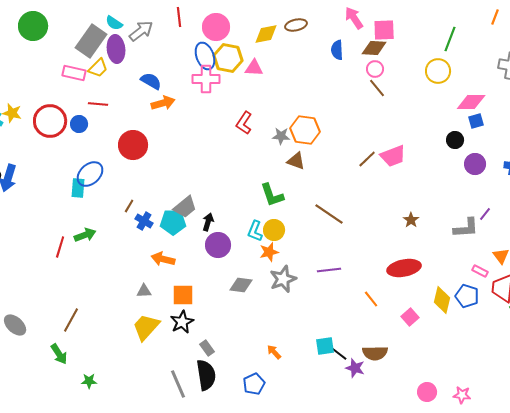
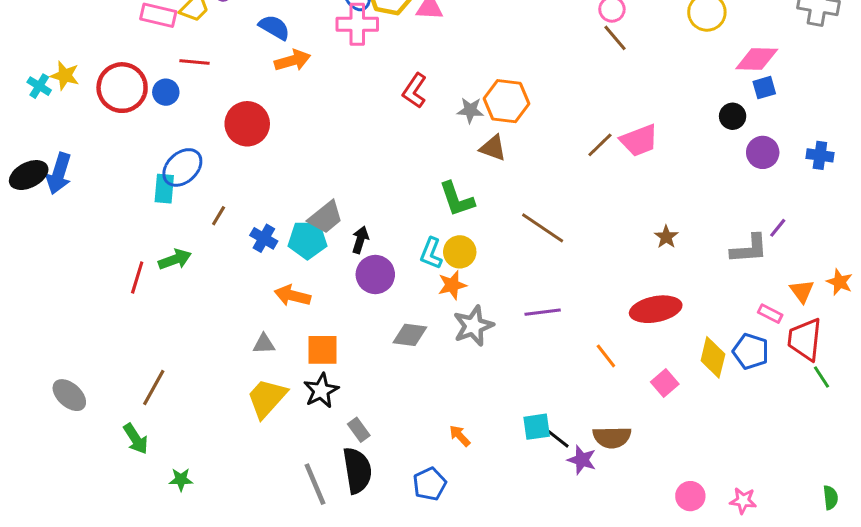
brown line: (129, 206) -> (219, 216), moved

